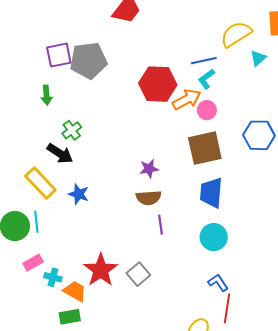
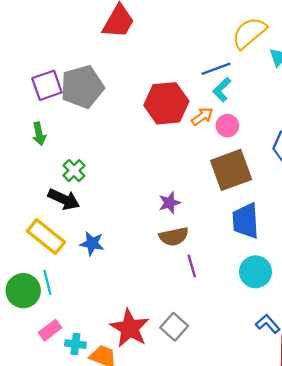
orange arrow: (187, 99) -> (202, 116), size x0.7

